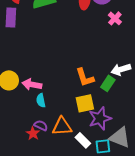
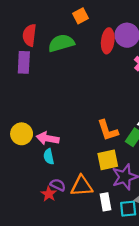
cyan semicircle: (41, 100) -> (49, 157), moved
white rectangle: (83, 140) -> (105, 202), turned 35

